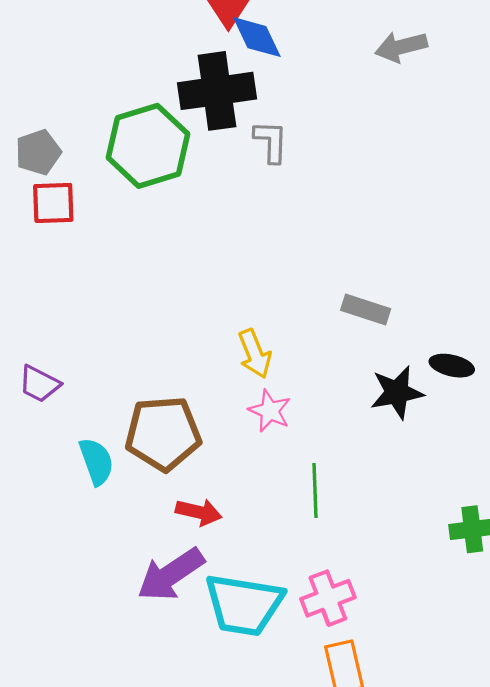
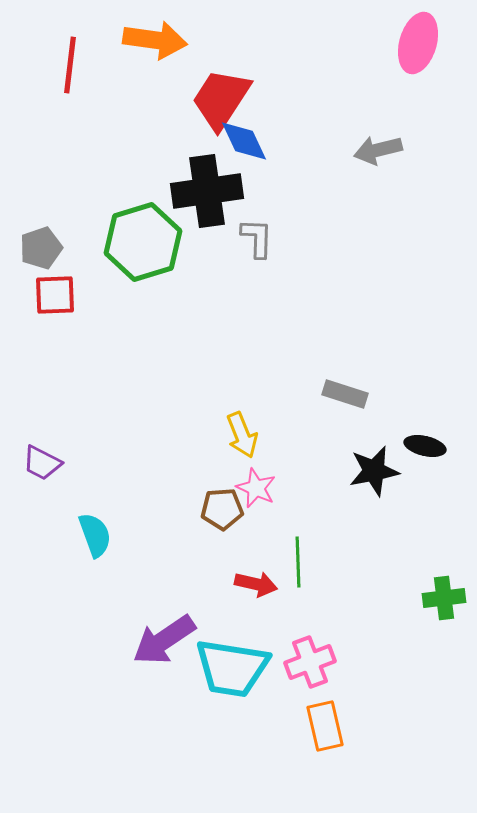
brown pentagon: (163, 433) -> (222, 509), moved, size x0.6
red arrow: (199, 512) -> (256, 584), moved

